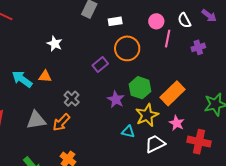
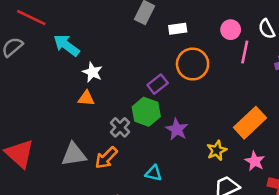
white star: (55, 44) -> (92, 72), moved
cyan arrow: (22, 79) -> (66, 45), moved
green hexagon: (140, 88) -> (146, 112), moved
yellow star: (147, 115) -> (217, 150), size x0.7
cyan triangle: (128, 132) -> (154, 173), moved

